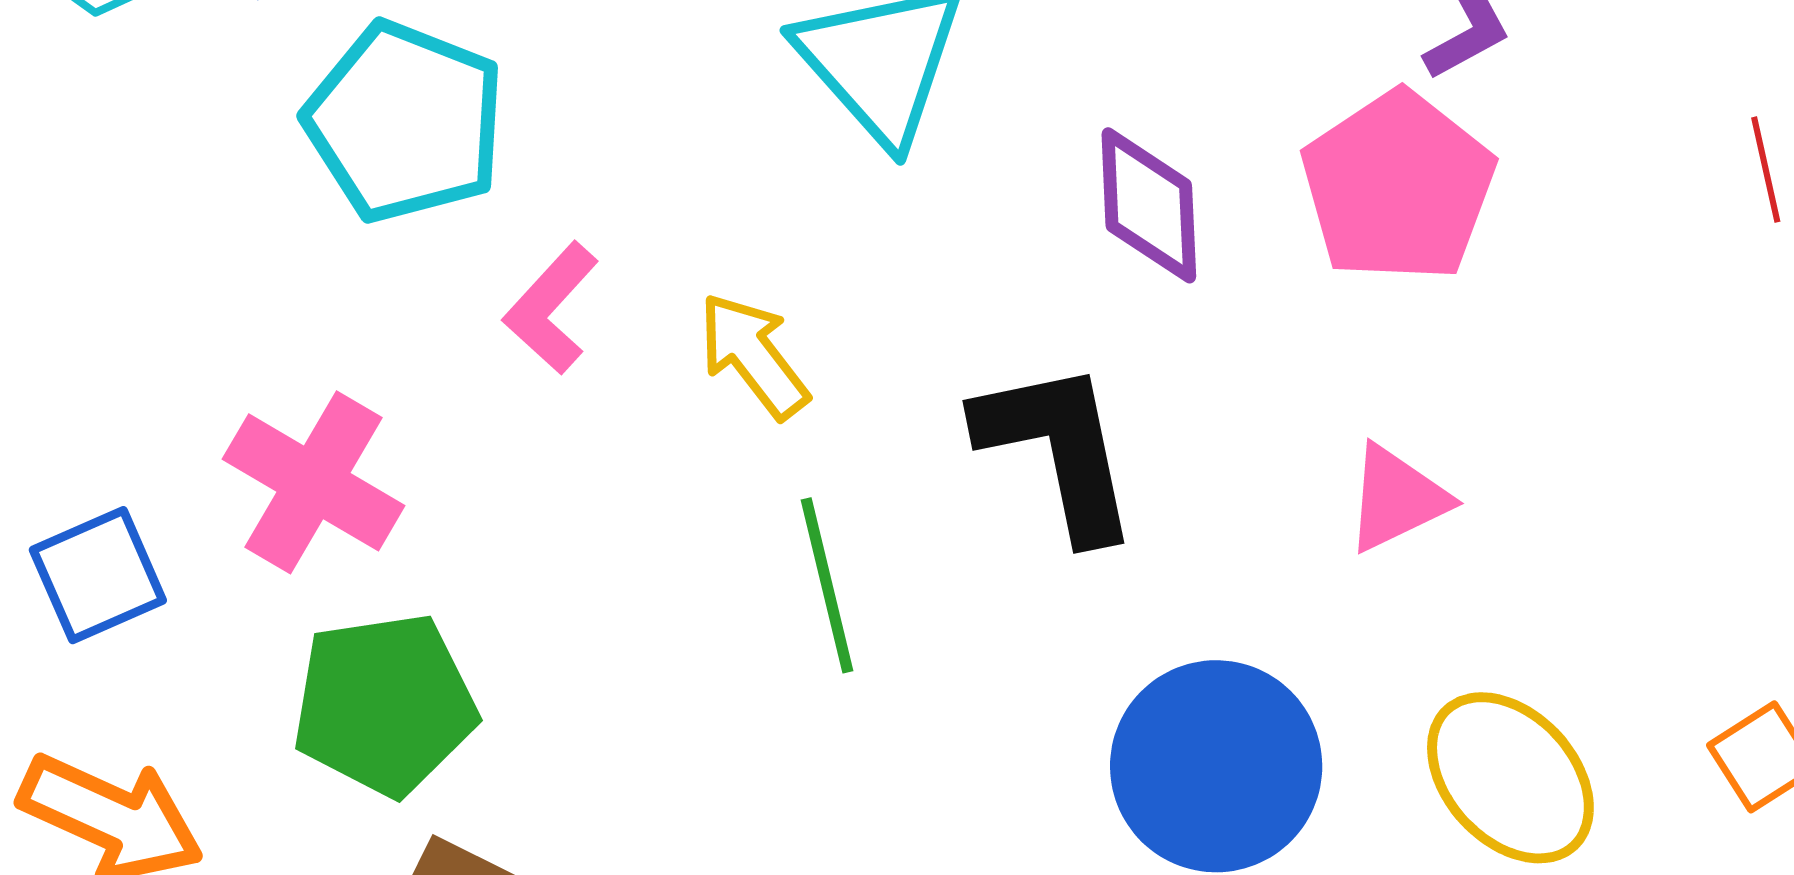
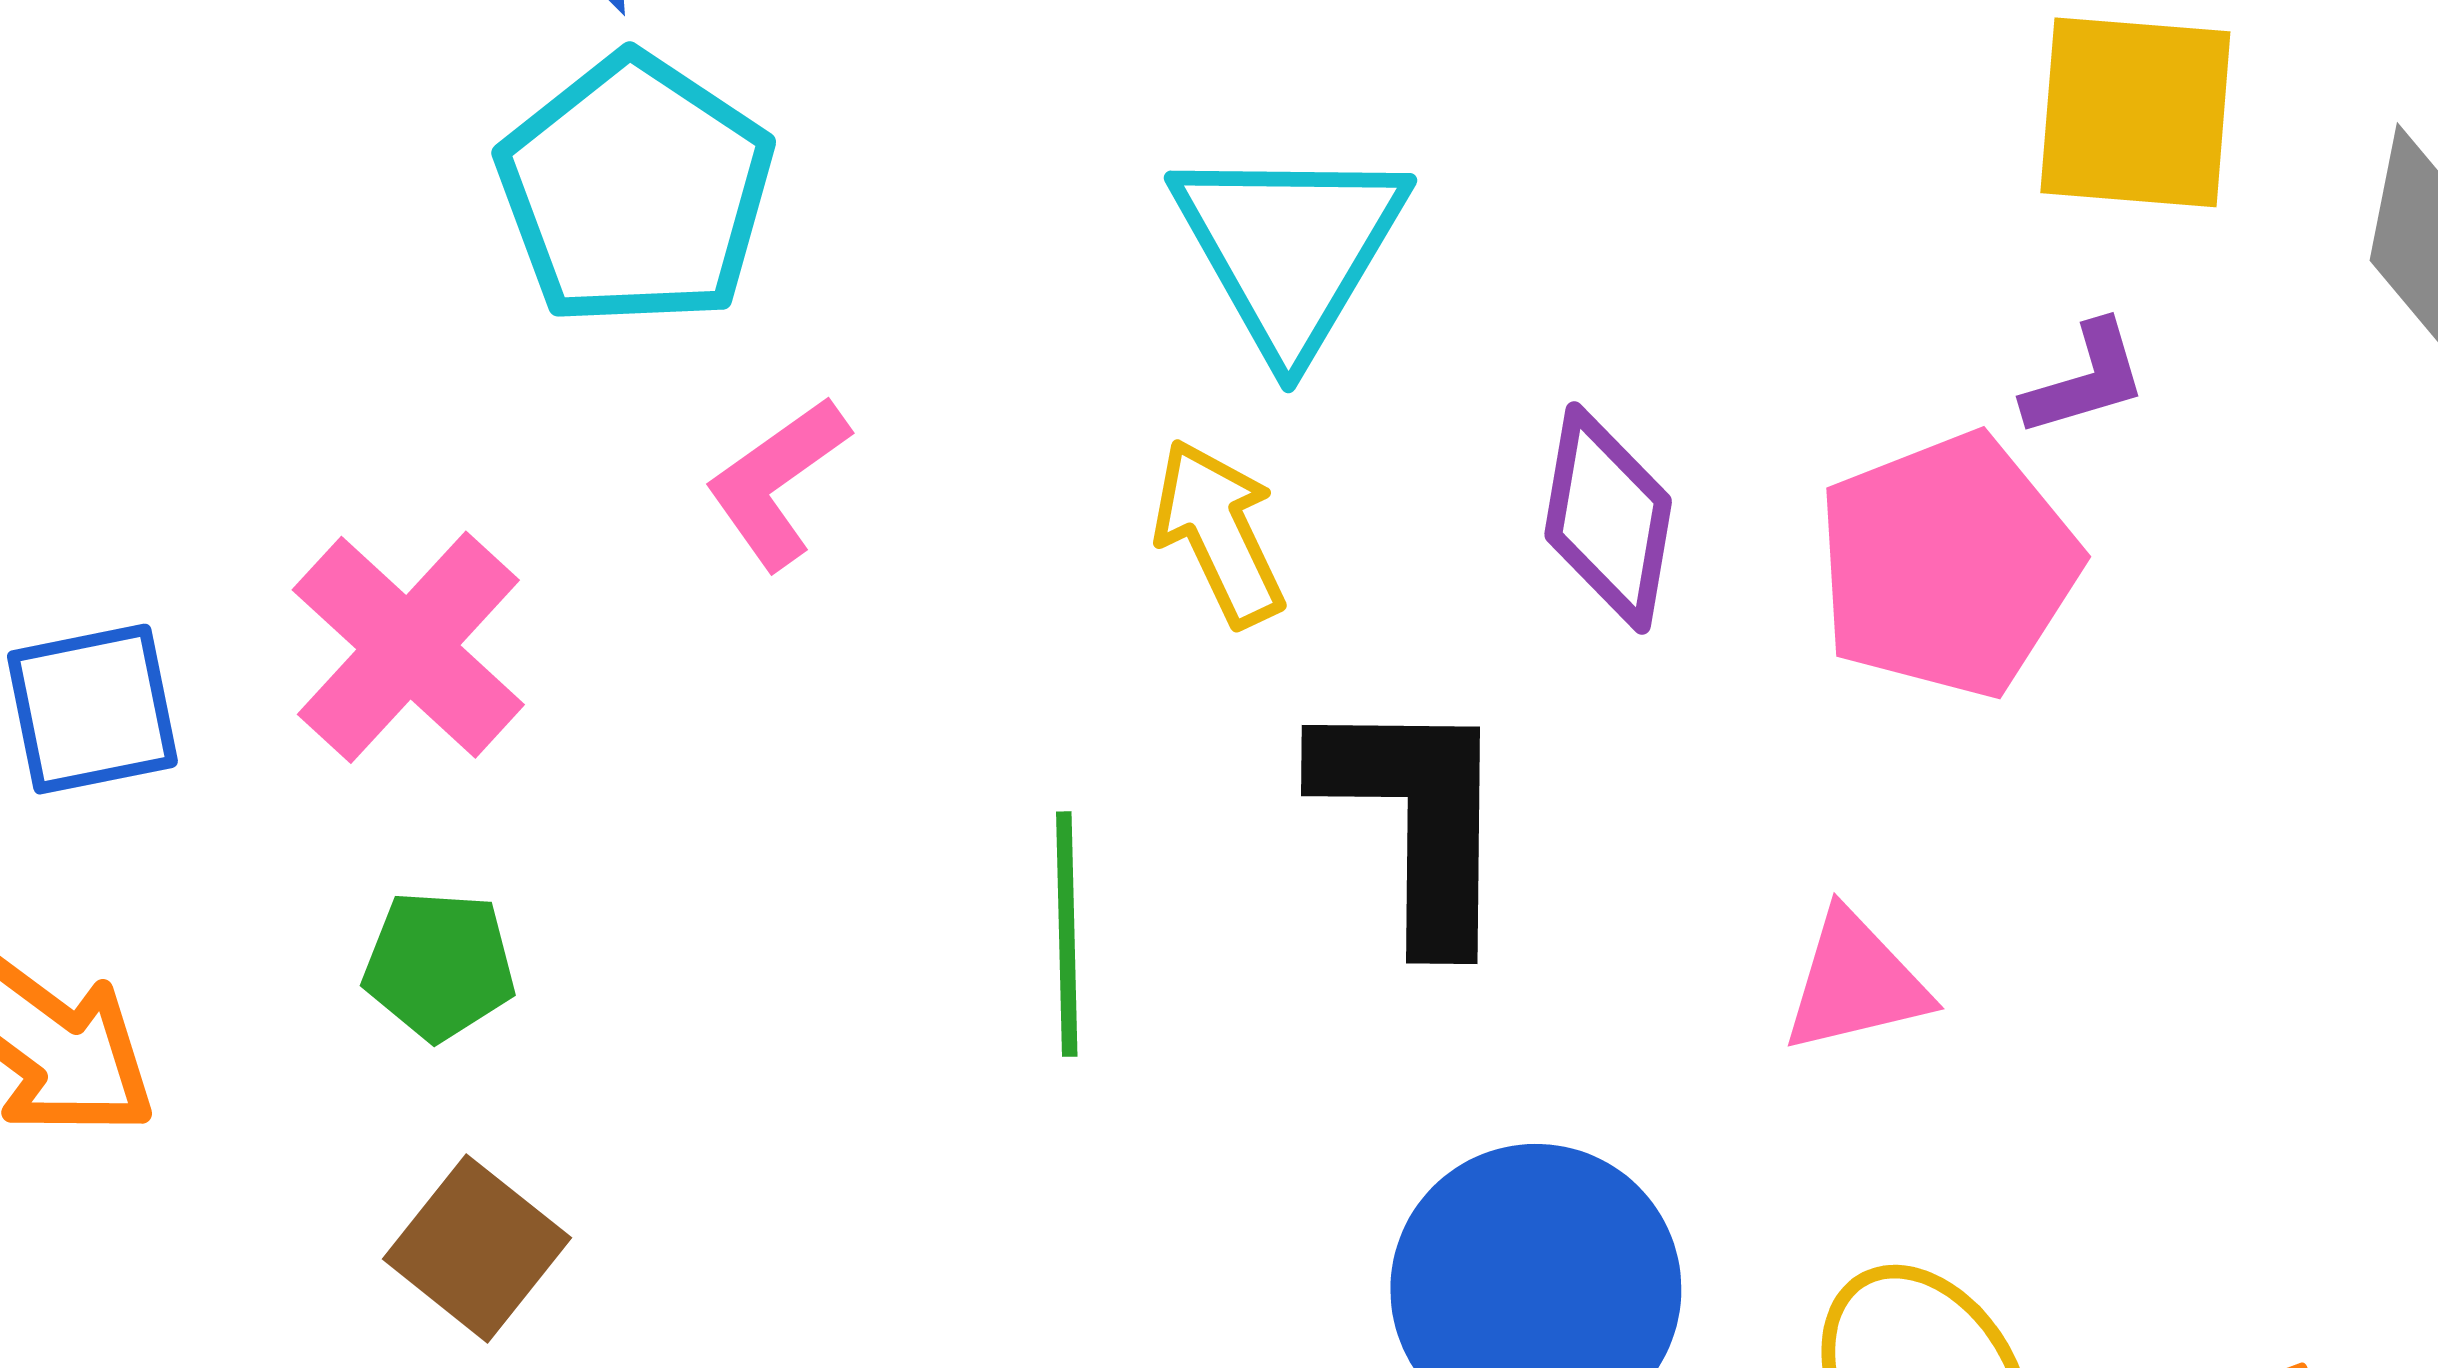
yellow arrow: (753, 356) -> (1219, 533), moved
green pentagon: (385, 704) -> (439, 965), size x0.6

